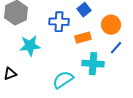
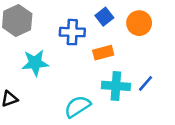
orange circle: (111, 25) -> (139, 23), moved
blue line: (116, 48) -> (145, 83), moved

